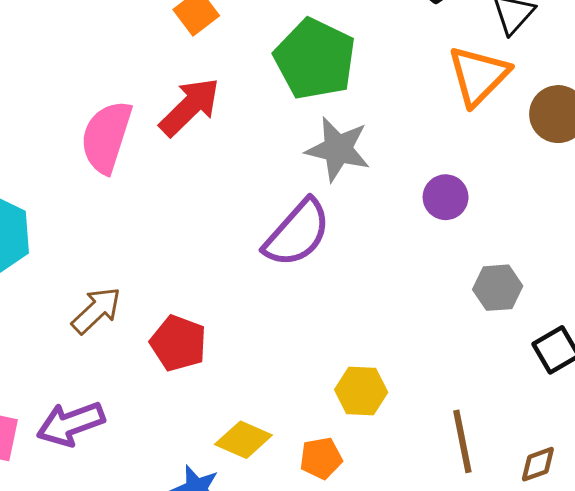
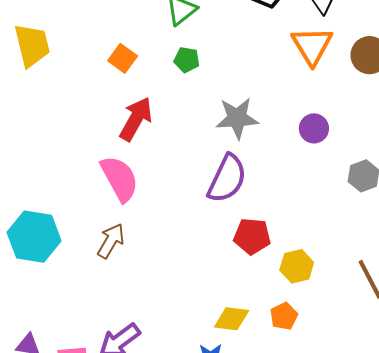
green pentagon: (315, 59) -> (187, 60), moved, size x0.5
pink semicircle: (106, 137) -> (120, 179), moved, turned 150
brown arrow: (96, 310) -> (111, 241), moved
red pentagon: (178, 343) -> (252, 236), moved

